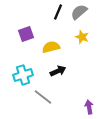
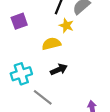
purple square: (26, 34) -> (19, 21), moved
yellow star: (82, 37) -> (66, 26), moved

